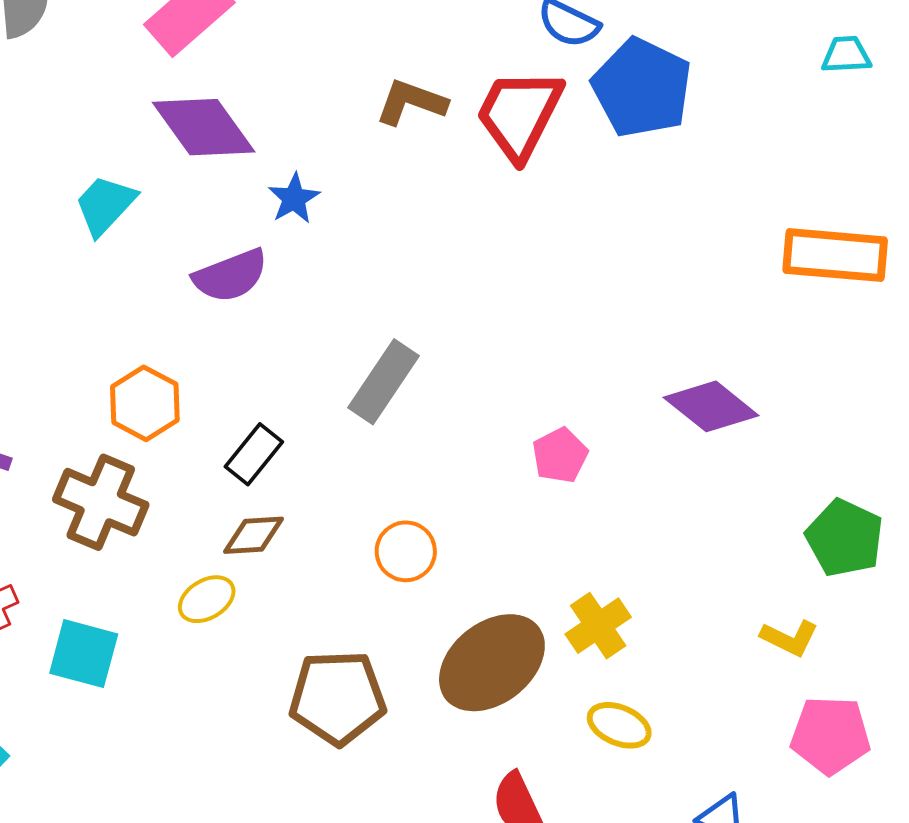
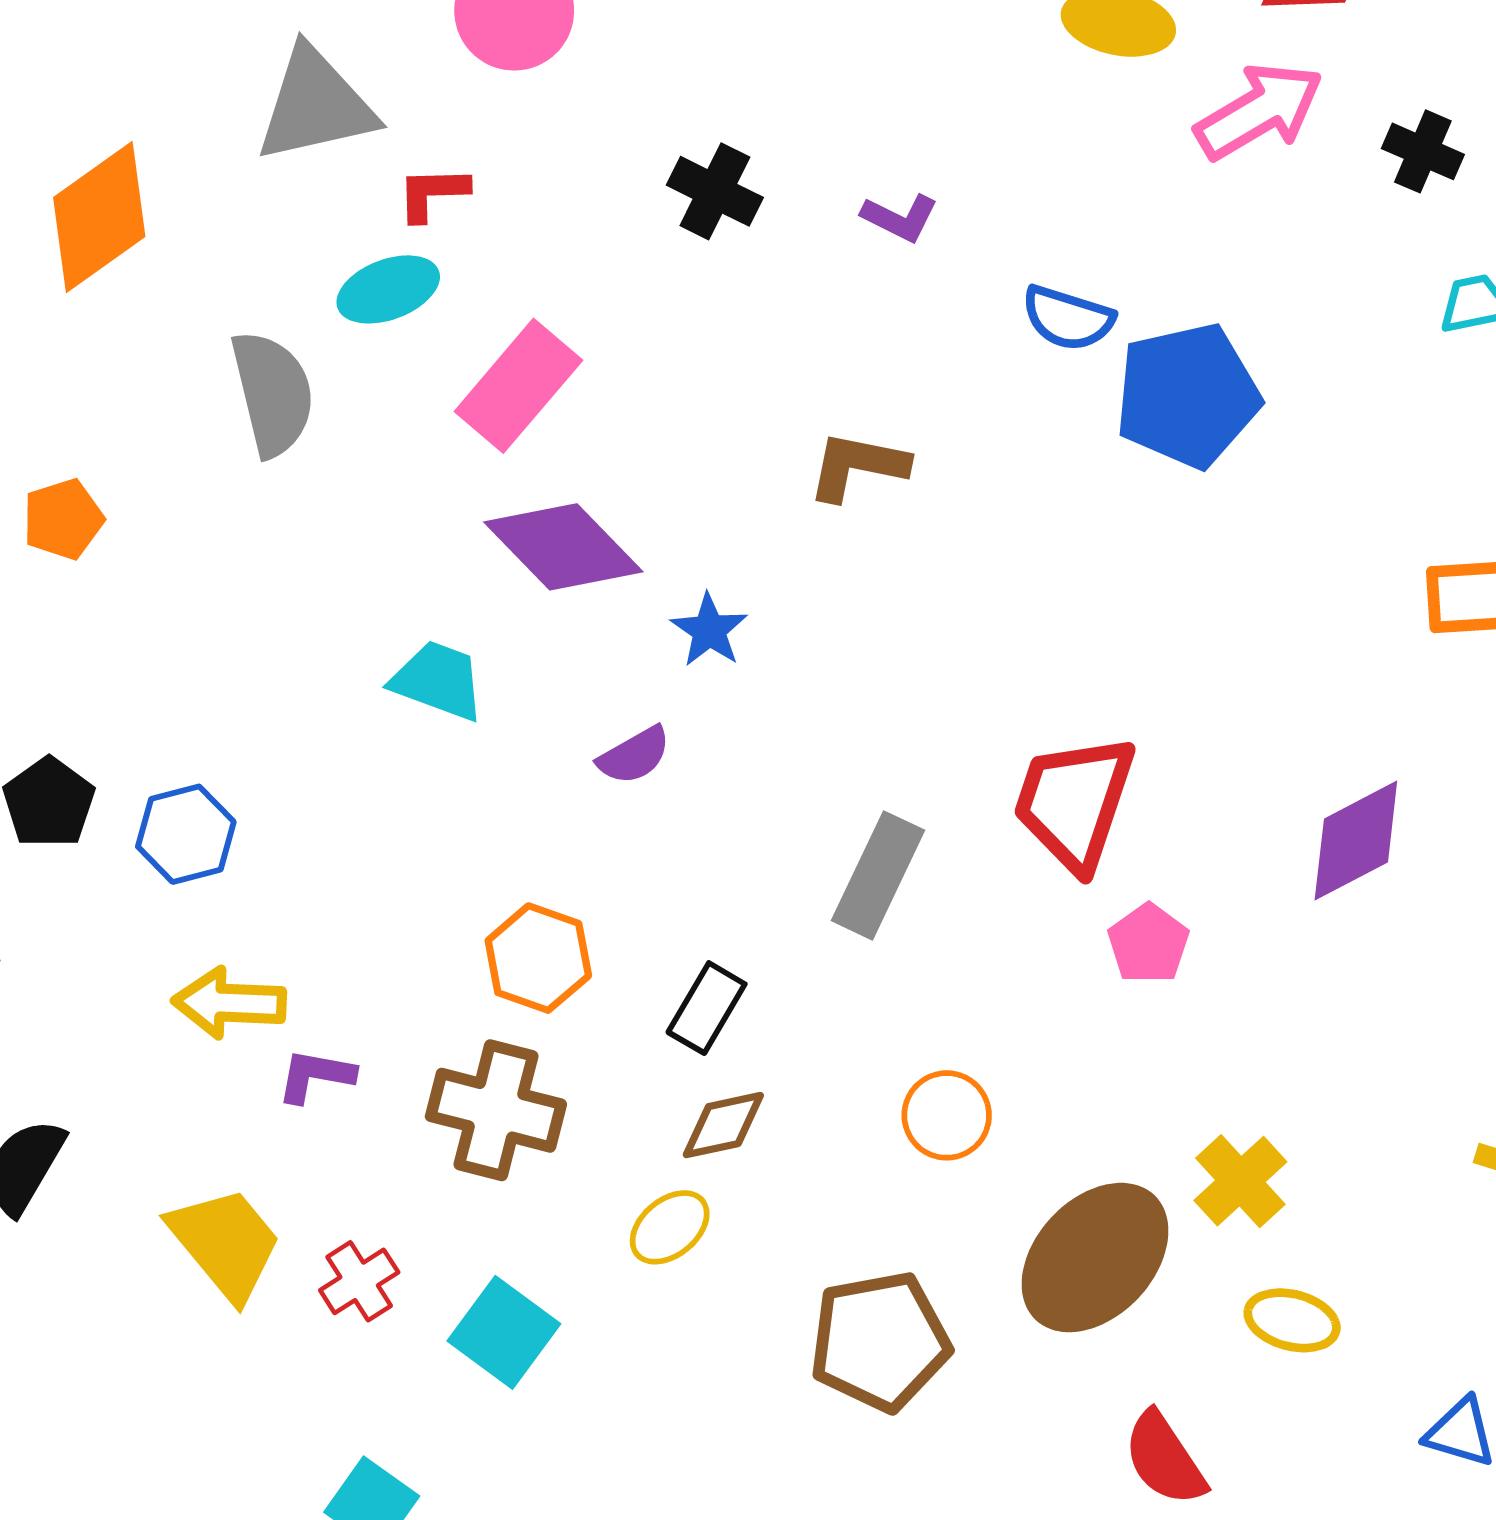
blue pentagon: (642, 88) -> (1187, 395), turned -30
red trapezoid: (519, 114) -> (1074, 802), moved
cyan trapezoid: (105, 205) -> (438, 681), turned 76
purple semicircle: (230, 276) -> (634, 755), size x0.7
purple diamond: (711, 406) -> (1356, 841), turned -58
cyan square: (84, 654) -> (504, 1332), turned 30

